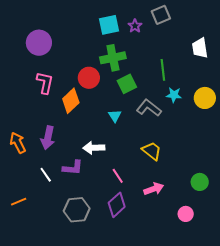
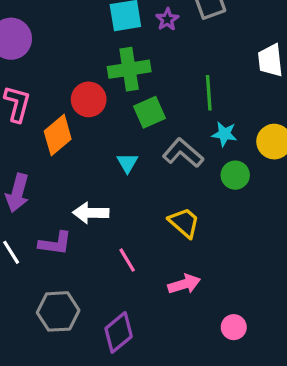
green circle: (200, 182) -> (235, 175), moved
purple diamond: (117, 205) -> (119, 332), moved

